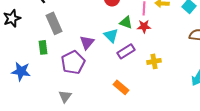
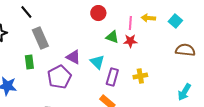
cyan triangle: (111, 35) -> (97, 62), moved
purple triangle: (87, 42) -> (73, 57), turned -42
purple rectangle: (126, 51) -> (112, 77), moved, turned -42

